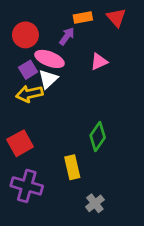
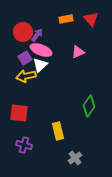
purple arrow: (67, 36) -> (37, 35), moved
green diamond: (98, 136) -> (89, 106), moved
red square: (20, 143) -> (19, 113), turned 36
purple cross: (27, 186) -> (24, 145), size x0.7

